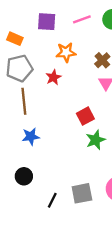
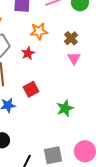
red square: (85, 116) -> (31, 89), moved

